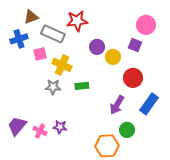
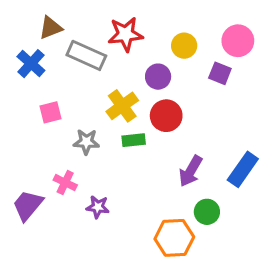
blue cross: (19, 39) -> (31, 64), turned -30
pink square: (40, 54) -> (51, 112), moved
yellow circle: (113, 57) -> (184, 46), moved
yellow cross: (62, 65) -> (122, 106), moved, turned 30
red circle: (133, 78) -> (166, 116), moved
pink cross: (40, 131) -> (65, 182), moved

